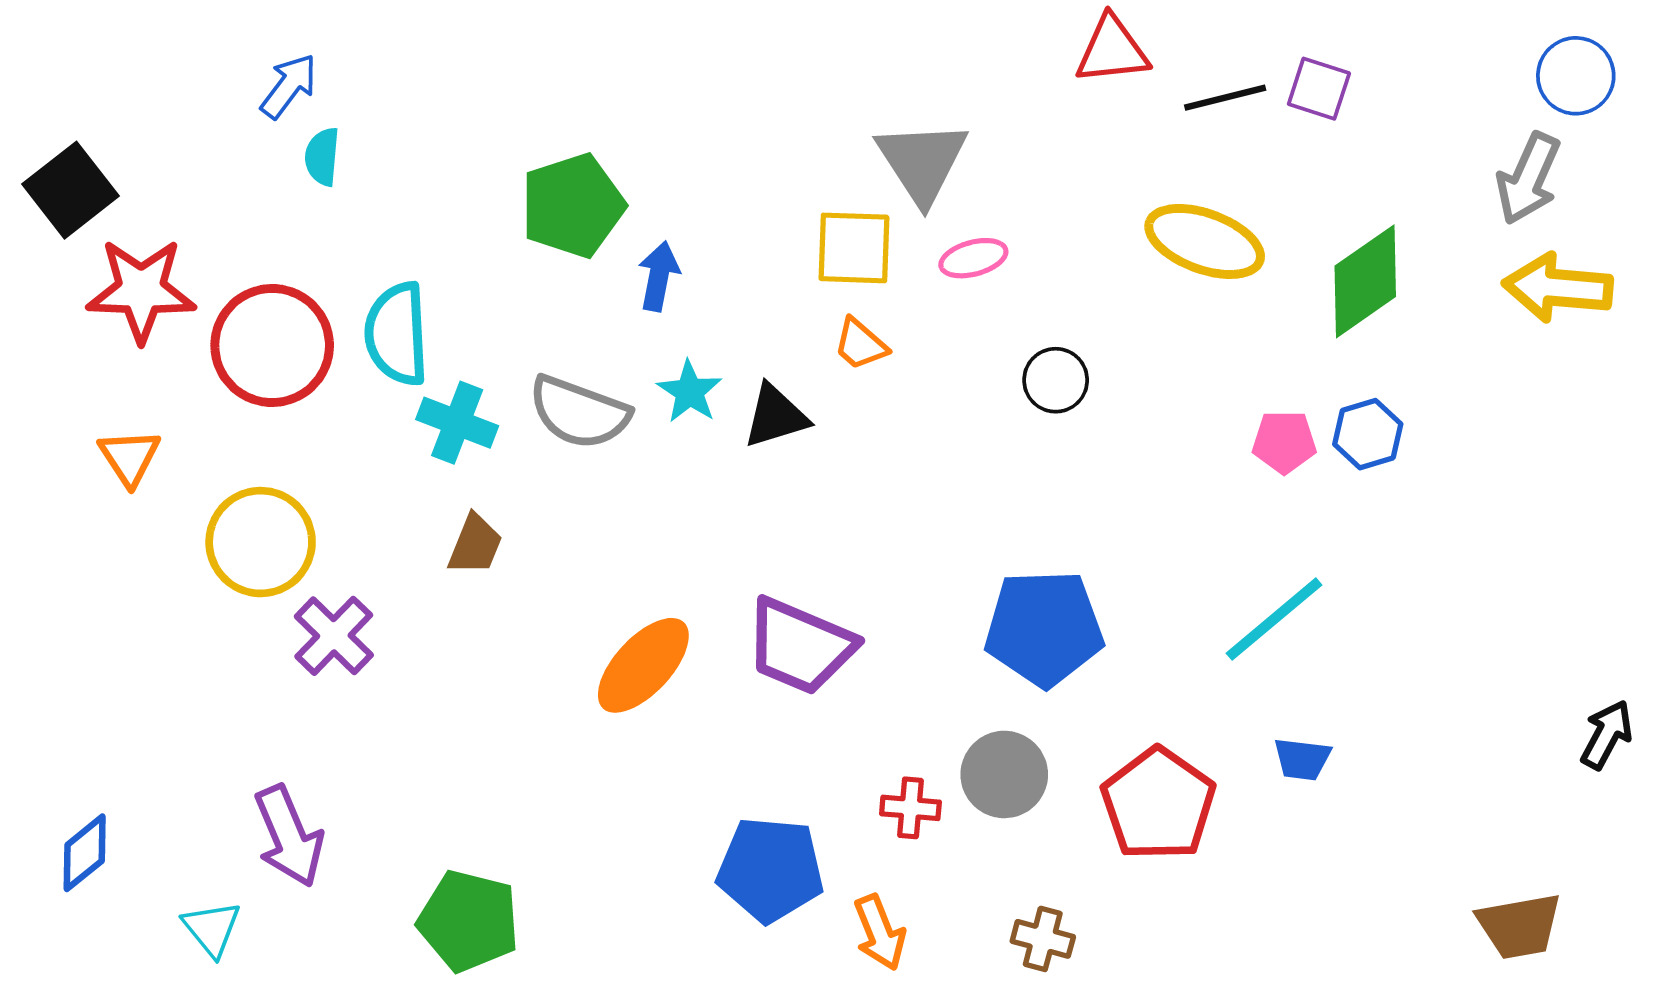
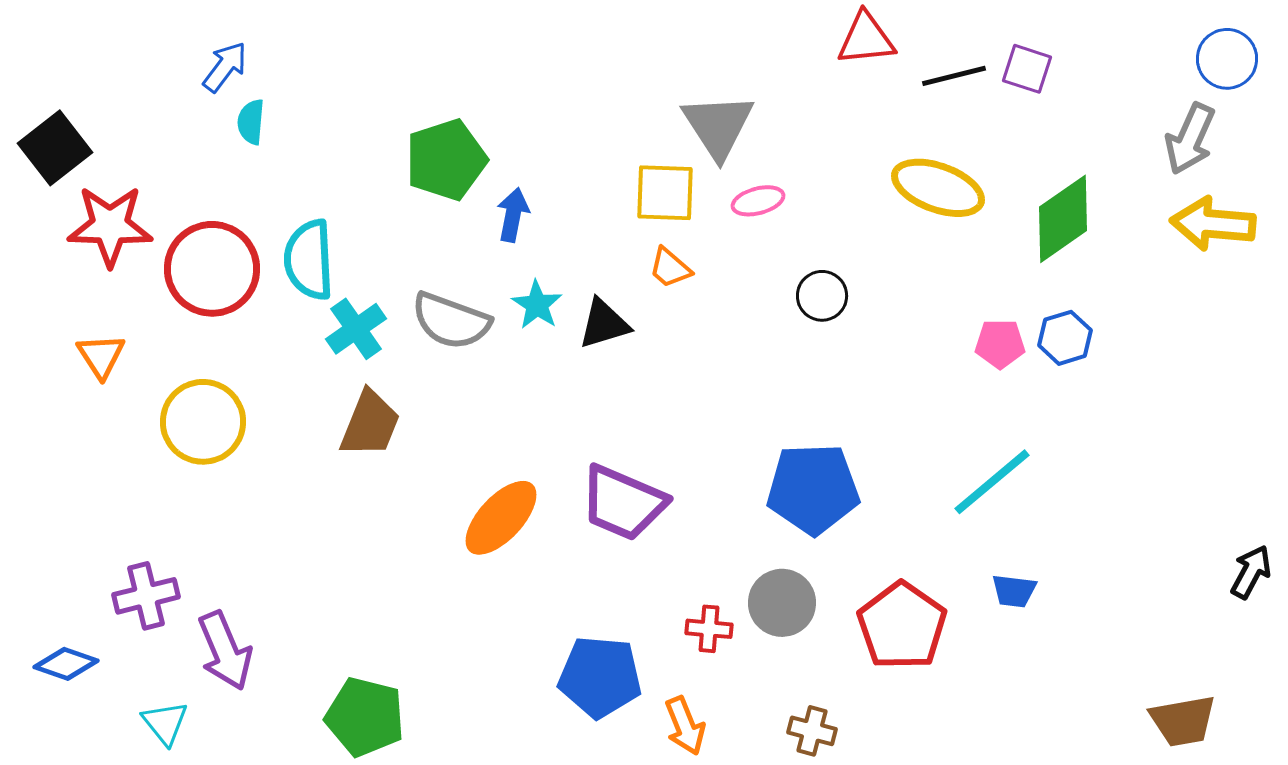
cyan cross: (457, 423) -> (356, 329), turned 34
brown trapezoid: (475, 545) -> (370, 424), size x1.4
purple cross: (334, 636) -> (146, 596), moved, turned 32
blue diamond: (85, 853) -> (66, 664), turned 58

